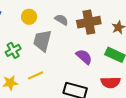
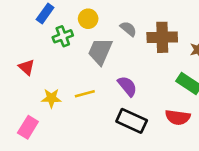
green cross: (13, 50) -> (63, 36), moved
purple semicircle: (84, 57) -> (127, 86), moved

